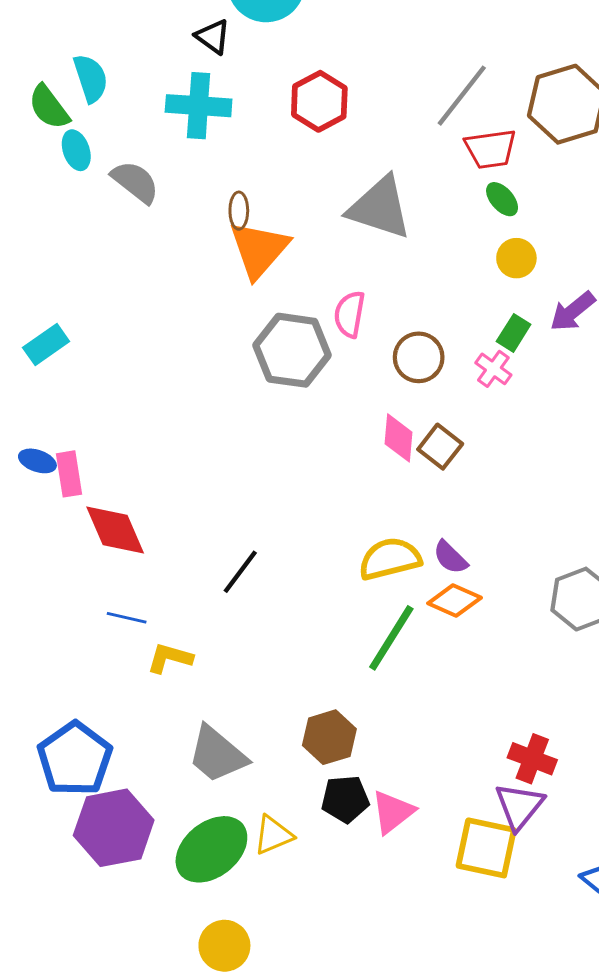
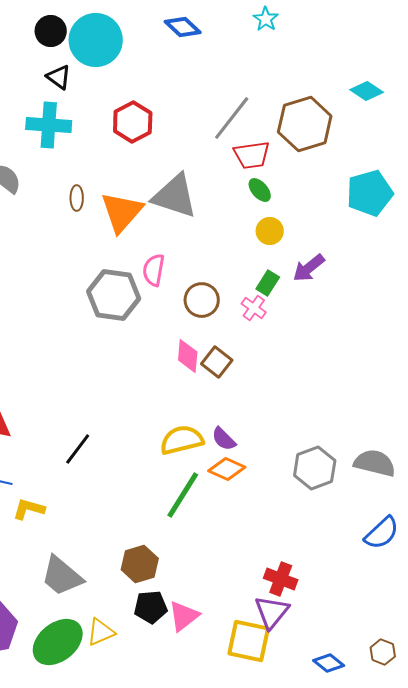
orange triangle: (259, 249) -> (122, 212), moved

